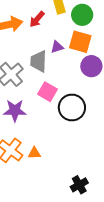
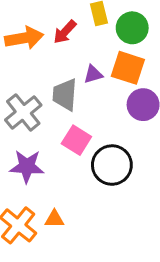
orange triangle: (34, 153) -> (54, 219), moved

